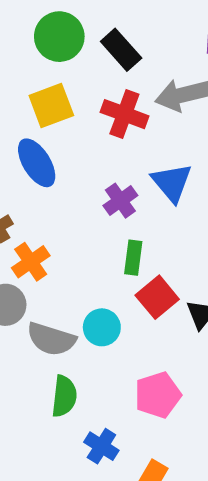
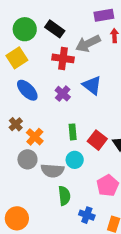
yellow square: (51, 106) -> (17, 58), moved
purple cross: (120, 201) -> (63, 94), moved
green rectangle: (133, 258) -> (73, 132), moved

